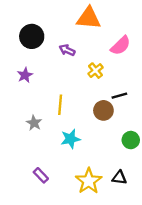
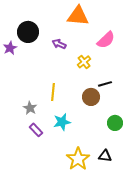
purple star: (25, 75) -> (10, 48), moved
purple rectangle: (41, 175) -> (36, 130), moved

